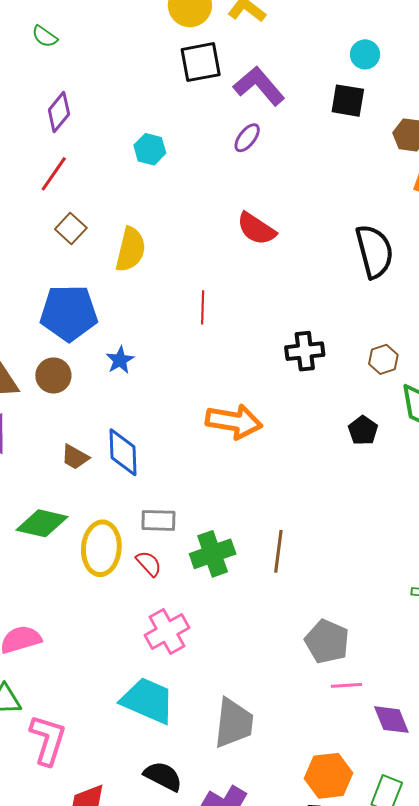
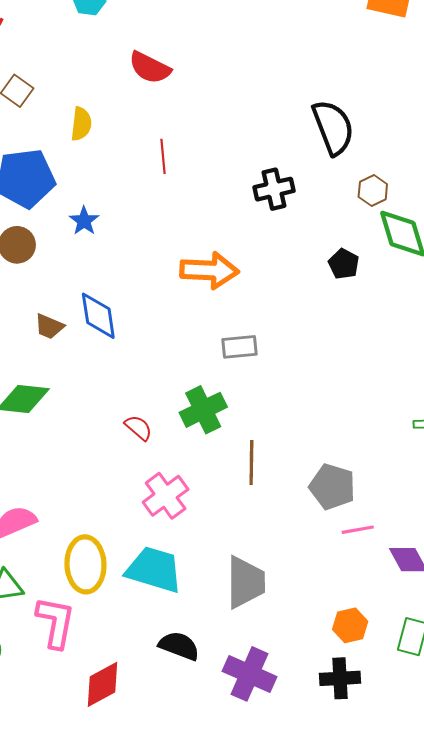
red semicircle: (256, 229) -> (150, 68), moved
yellow semicircle: (131, 249) -> (81, 124), moved, size x0.7
black semicircle: (374, 251) -> (333, 127), moved
brown hexagon: (383, 359) -> (373, 190), moved
gray rectangle: (158, 520) -> (239, 347), moved
yellow ellipse: (101, 548) -> (85, 564), moved
brown line: (278, 551) -> (251, 463), moved
orange hexagon: (329, 776) -> (350, 625), size x0.7

